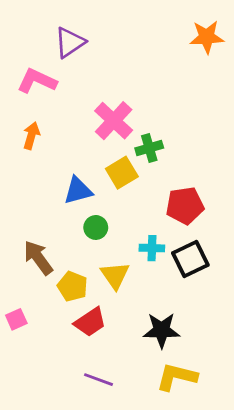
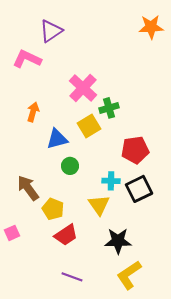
orange arrow: (31, 136) -> (33, 112), moved
yellow triangle: (115, 275) -> (99, 205), moved
yellow L-shape: (177, 377) -> (129, 275), turned -48

